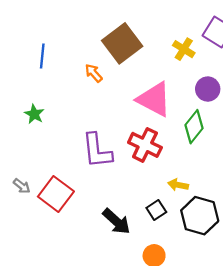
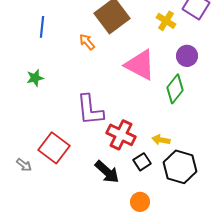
green star: (34, 114) -> (35, 78), turned 30
red cross: (145, 145) -> (121, 135), moved
gray arrow: (22, 186) -> (24, 165), moved

